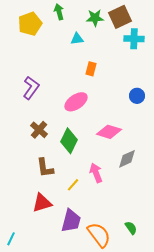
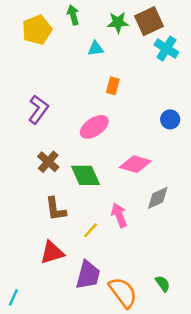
cyan cross: (134, 39) -> (166, 49), turned 30
green diamond: (69, 141) -> (86, 175), turned -50

